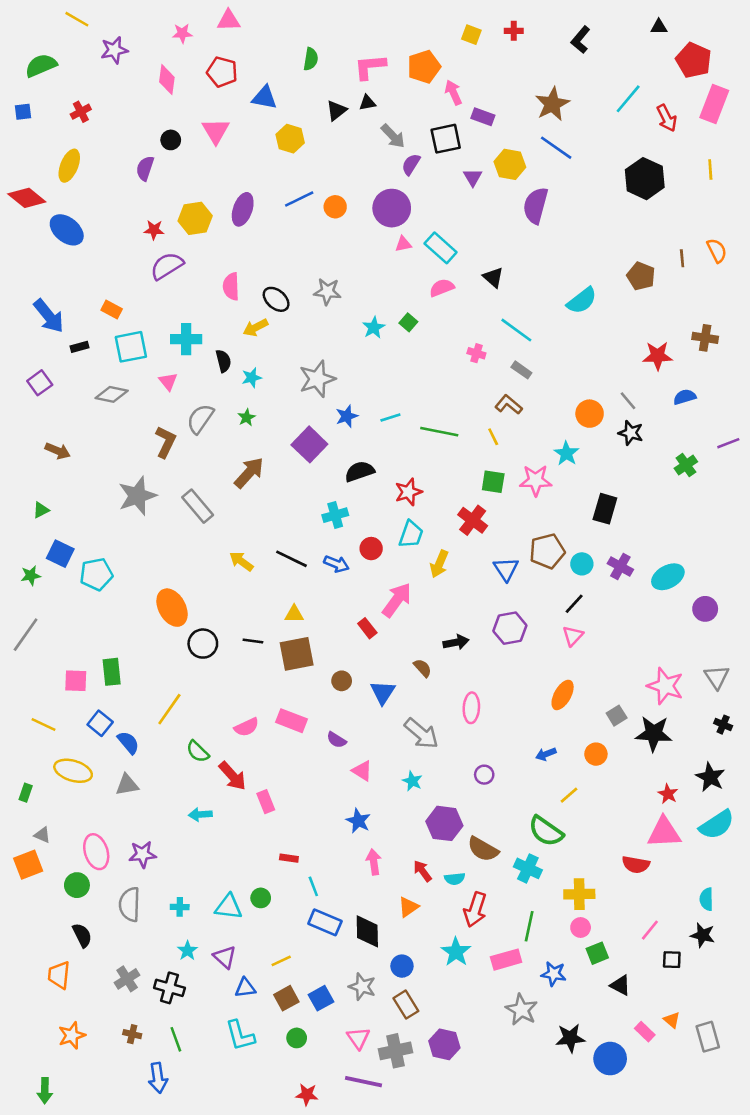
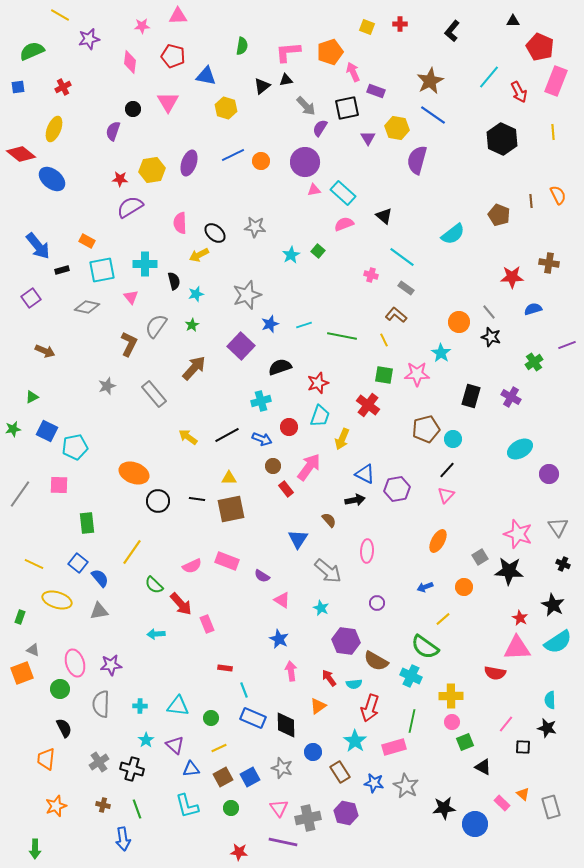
gray star: (137, 496) -> (107, 386), size x0.6
black line: (291, 559) -> (227, 435), turned -55
purple cross: (620, 566) -> (511, 397), moved
blue triangle: (506, 569) -> (365, 474), moved, turned -30
green star: (31, 575) -> (13, 429), moved
orange ellipse: (172, 608) -> (134, 473), turned -40
pink square: (76, 681) -> (59, 485), moved
brown circle: (342, 681) -> (273, 466), moved
green circle: (261, 898) -> (211, 718), moved
blue star: (554, 974) -> (374, 783), moved
brown rectangle: (406, 1005) -> (340, 772), moved

